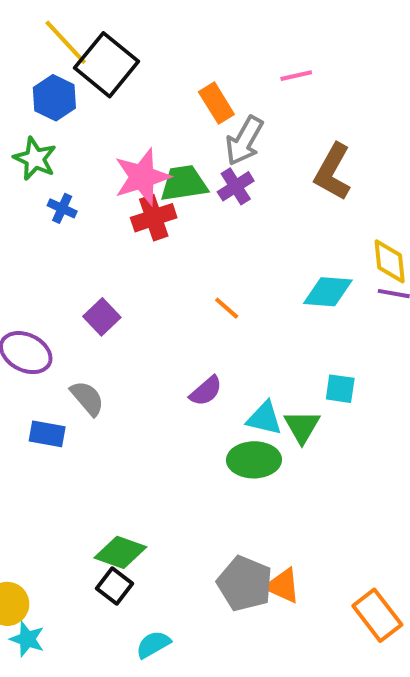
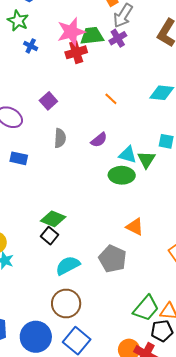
gray semicircle: (87, 398) -> (60, 138), moved, turned 42
gray pentagon: (245, 584) -> (113, 259), moved
orange triangle: (283, 586) -> (135, 227), moved
cyan semicircle: (153, 644) -> (68, 265), size x1.4

